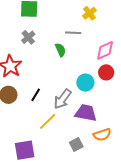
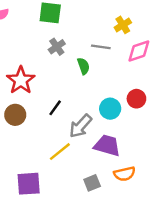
gray cross: (28, 37) -> (57, 47), moved
pink diamond: (105, 50) -> (139, 51), moved
black line: (36, 95) -> (55, 108), moved

